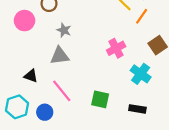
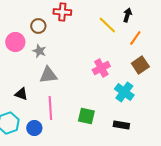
orange line: (142, 16) -> (135, 38), moved
gray star: (64, 30) -> (39, 51), moved
pink line: (62, 91) -> (50, 108), turned 35

